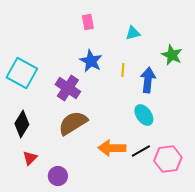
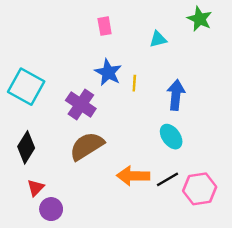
green star: (172, 55) -> (200, 19), moved
yellow line: (123, 70) -> (134, 83), moved
purple circle: (58, 176) -> (51, 209), moved

